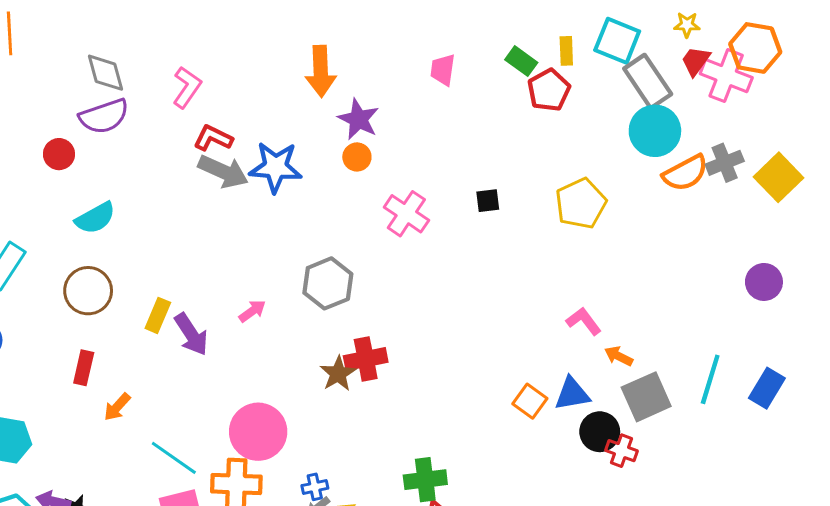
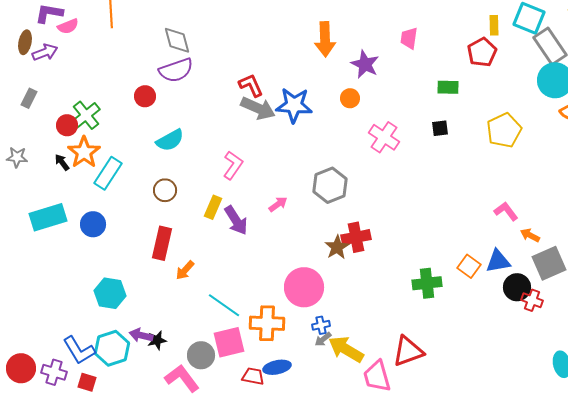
green rectangle: (521, 61) -> (448, 87), moved, turned -35
pink L-shape: (187, 87) -> (233, 165), moved
purple star: (358, 119) -> (365, 64), moved
red L-shape: (213, 138) -> (251, 85), turned 40
brown circle: (88, 291) -> (165, 190), size x0.7
red rectangle: (84, 368) -> (162, 243), size x1.4
pink circle: (258, 432) -> (304, 287), moved
green cross: (425, 480) -> (427, 283), moved

